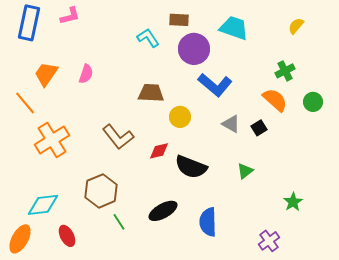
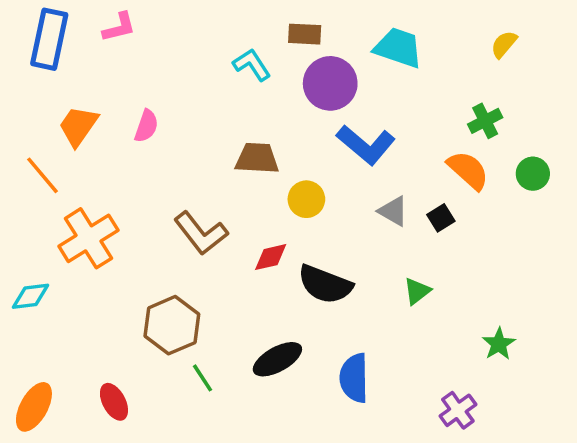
cyan diamond: (43, 205) -> (31, 296), moved, size x0.7

